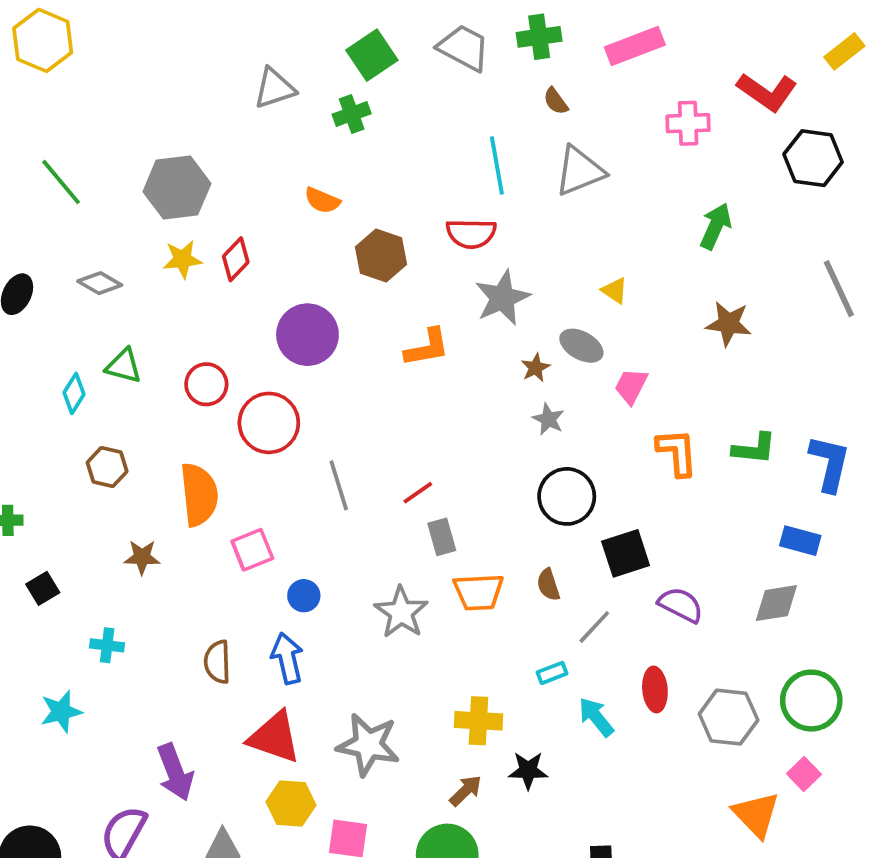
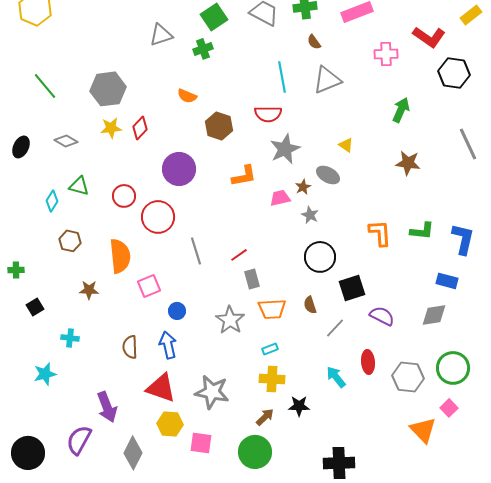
pink trapezoid: (631, 386) -> (280, 198), moved, turned 50
cyan rectangle: (552, 673) -> (270, 349), moved

